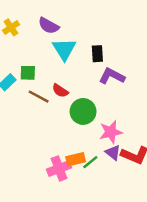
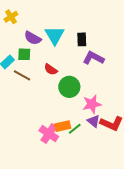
purple semicircle: (49, 26) -> (33, 38), moved
brown line: (39, 97) -> (22, 75), moved
pink cross: (59, 168) -> (49, 134), turned -36

